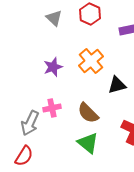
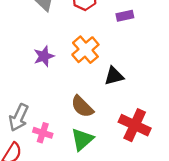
pink cross: (52, 108) -> (43, 133), moved, turned 30
green triangle: (88, 143) -> (82, 139), turned 40

